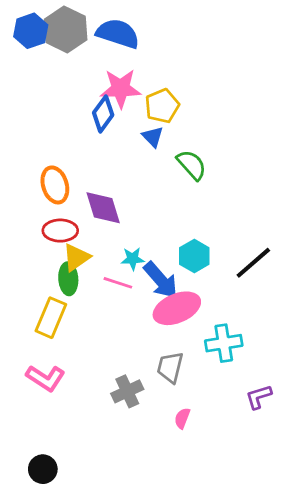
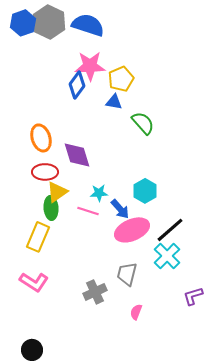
blue triangle: (153, 137) -> (114, 102), turned -36
black line: (253, 263) -> (170, 230), moved
blue arrow: (161, 280) -> (120, 209), size x0.7
cyan cross: (224, 343) -> (167, 256), turned -36

